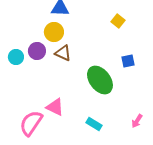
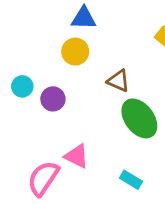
purple circle: (37, 51) -> (53, 99), moved
brown triangle: (63, 53) -> (118, 81), moved

